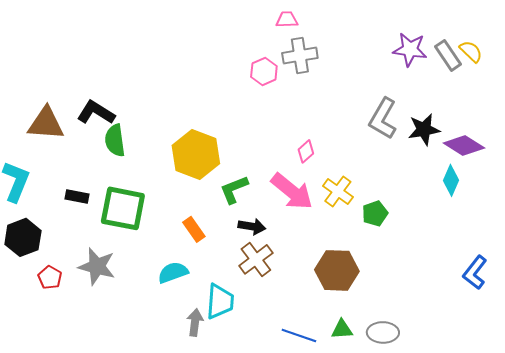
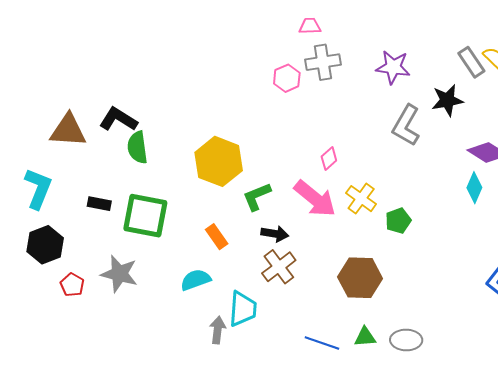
purple star: (410, 49) -> (393, 67), moved
black star: (424, 129) -> (447, 100), moved

